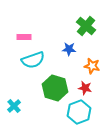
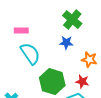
green cross: (86, 26) -> (72, 20), moved
cyan semicircle: (33, 60) -> (30, 54), turned -105

